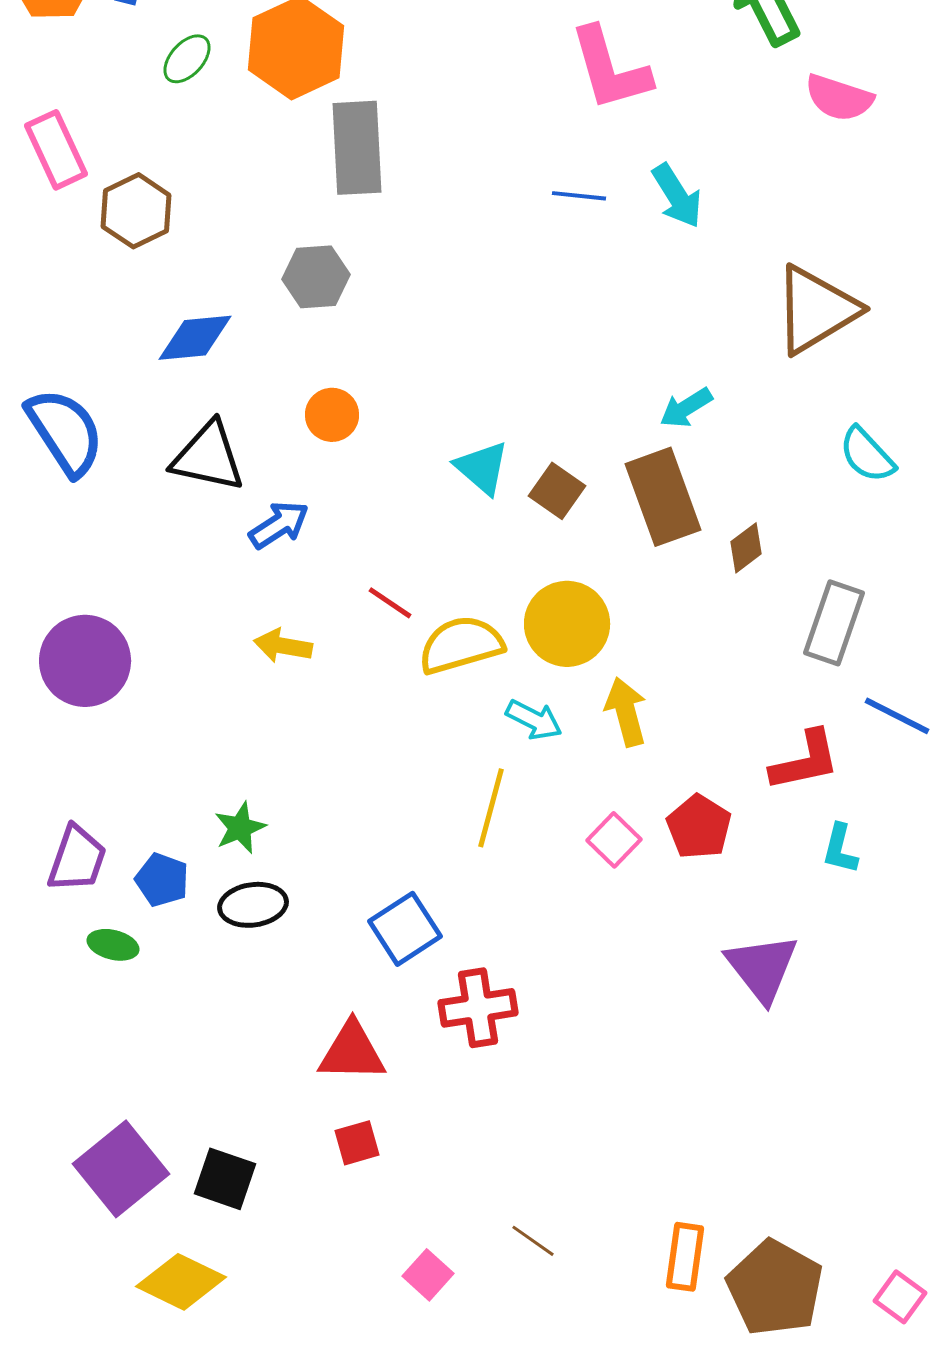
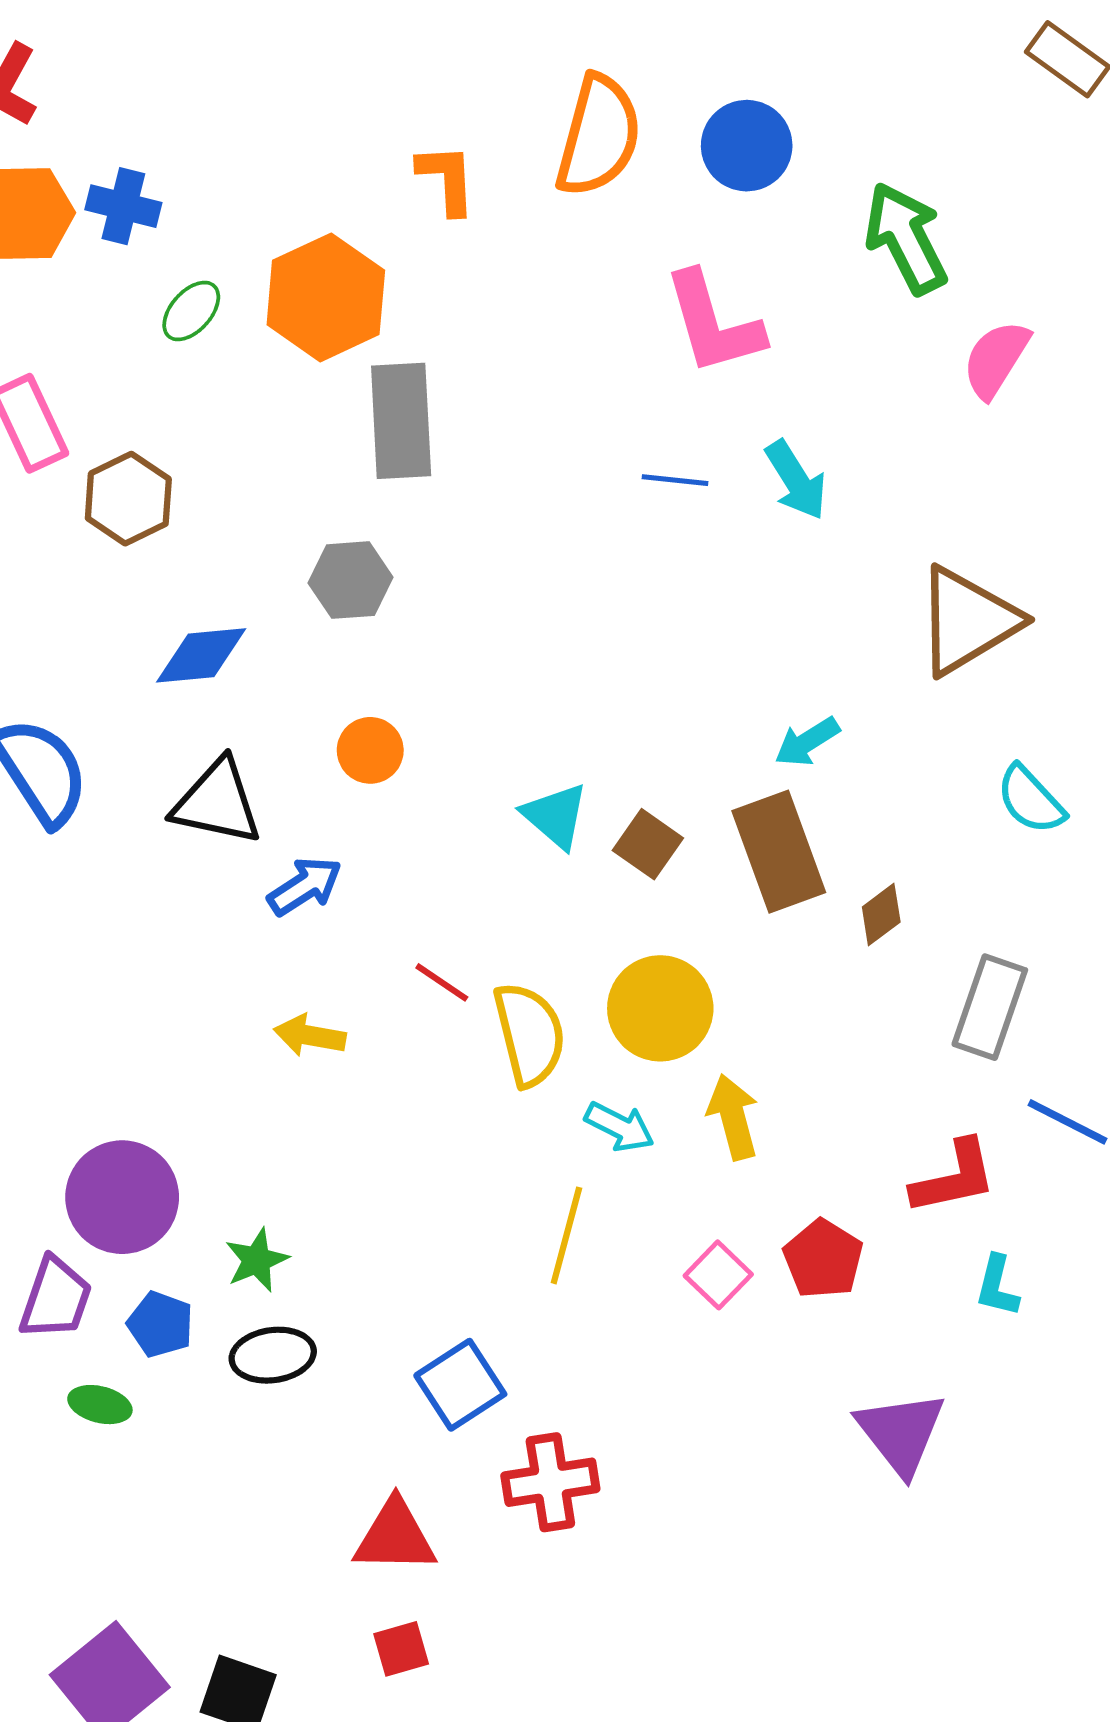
pink semicircle: (839, 98) -> (996, 359), turned 104
yellow semicircle: (461, 645) -> (529, 1034), turned 92
purple circle: (85, 661) -> (122, 1197), moved

